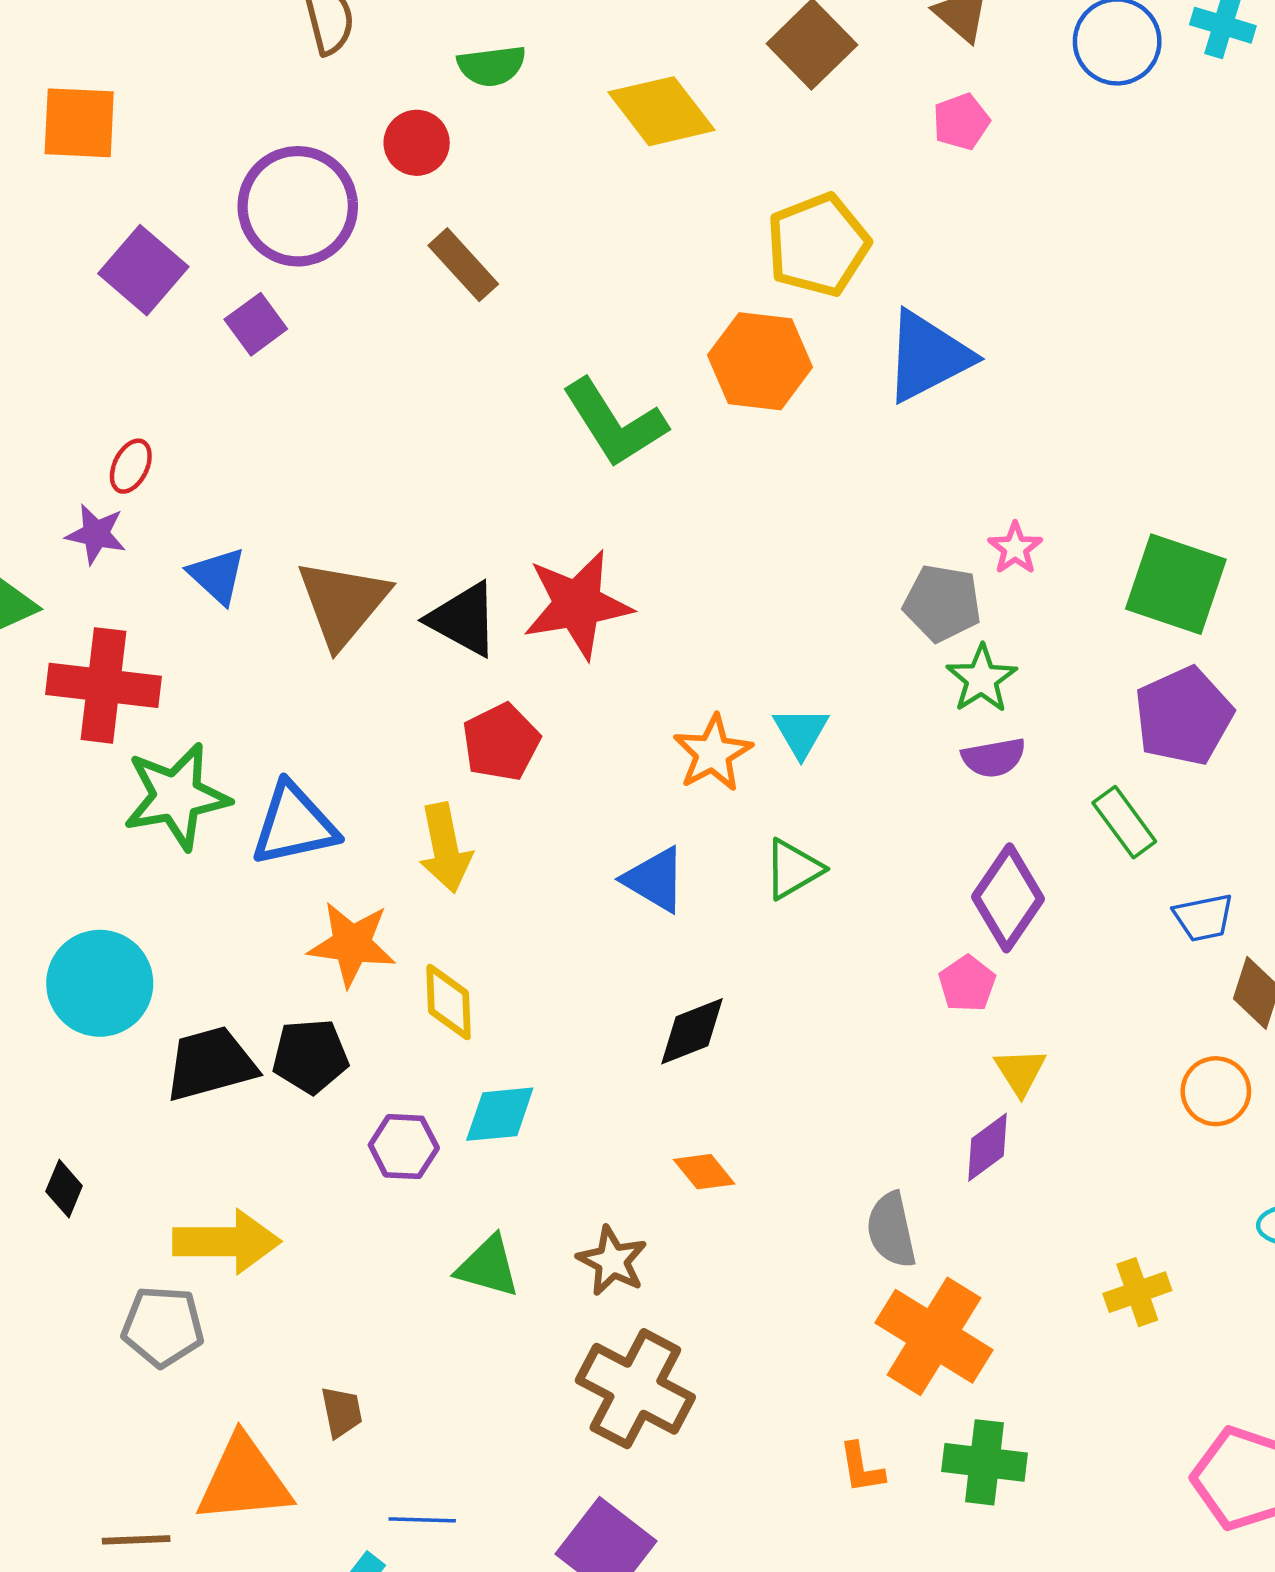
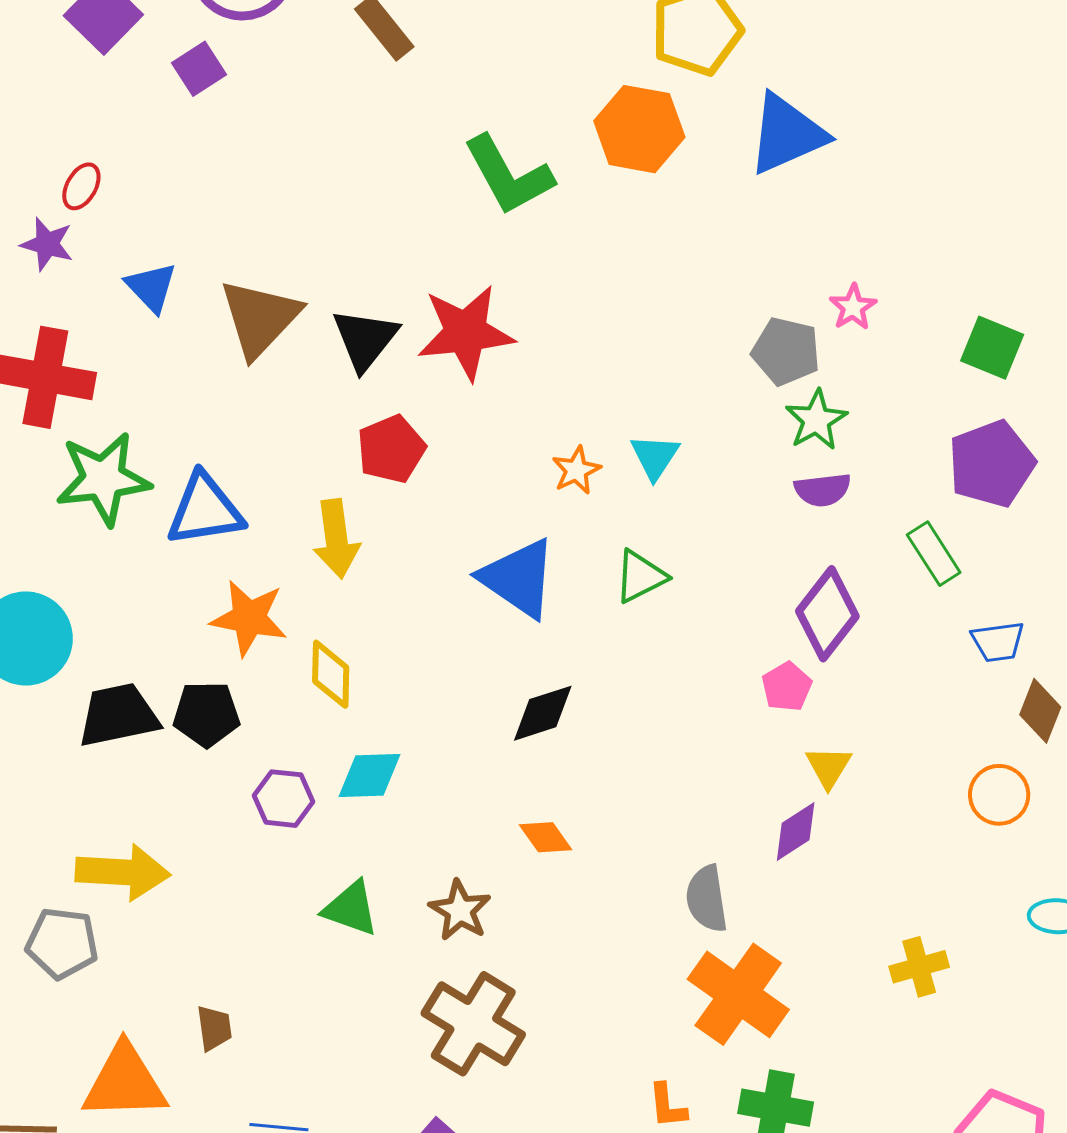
green square: (1176, 584) -> (992, 348), size x0.7
black triangle: (463, 619) -> (365, 339), turned 36
orange star: (713, 753) -> (576, 470), size x0.7
blue triangle: (655, 880) -> (518, 578), size x1.4

